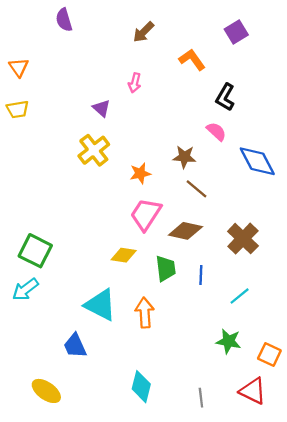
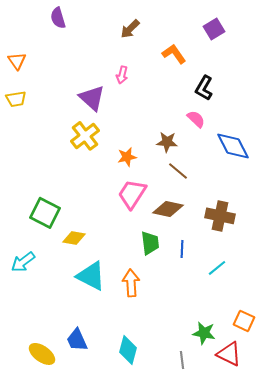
purple triangle: (102, 108) -> (92, 98), size x1.6
brown cross: (243, 239) -> (220, 216), turned -32
green square: (35, 251) -> (45, 213), moved
yellow diamond: (124, 255) -> (74, 238), moved
green star: (229, 341) -> (204, 333), moved
blue trapezoid: (75, 346) -> (77, 340), moved

